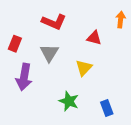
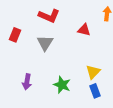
yellow triangle: (84, 68) -> (93, 72), moved
purple arrow: (24, 77) -> (27, 82), moved, size x0.7

